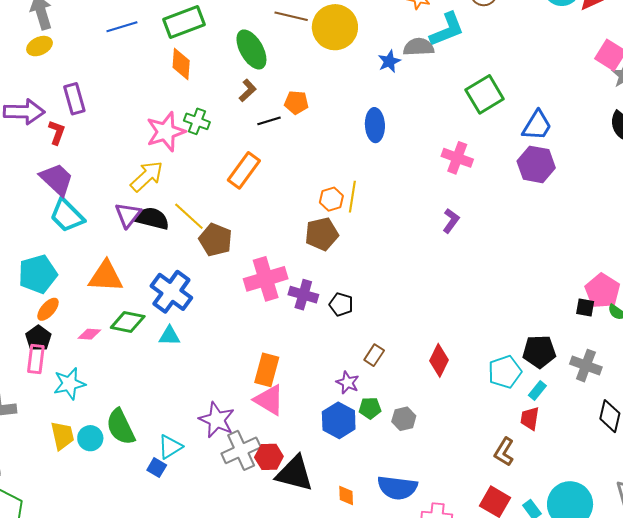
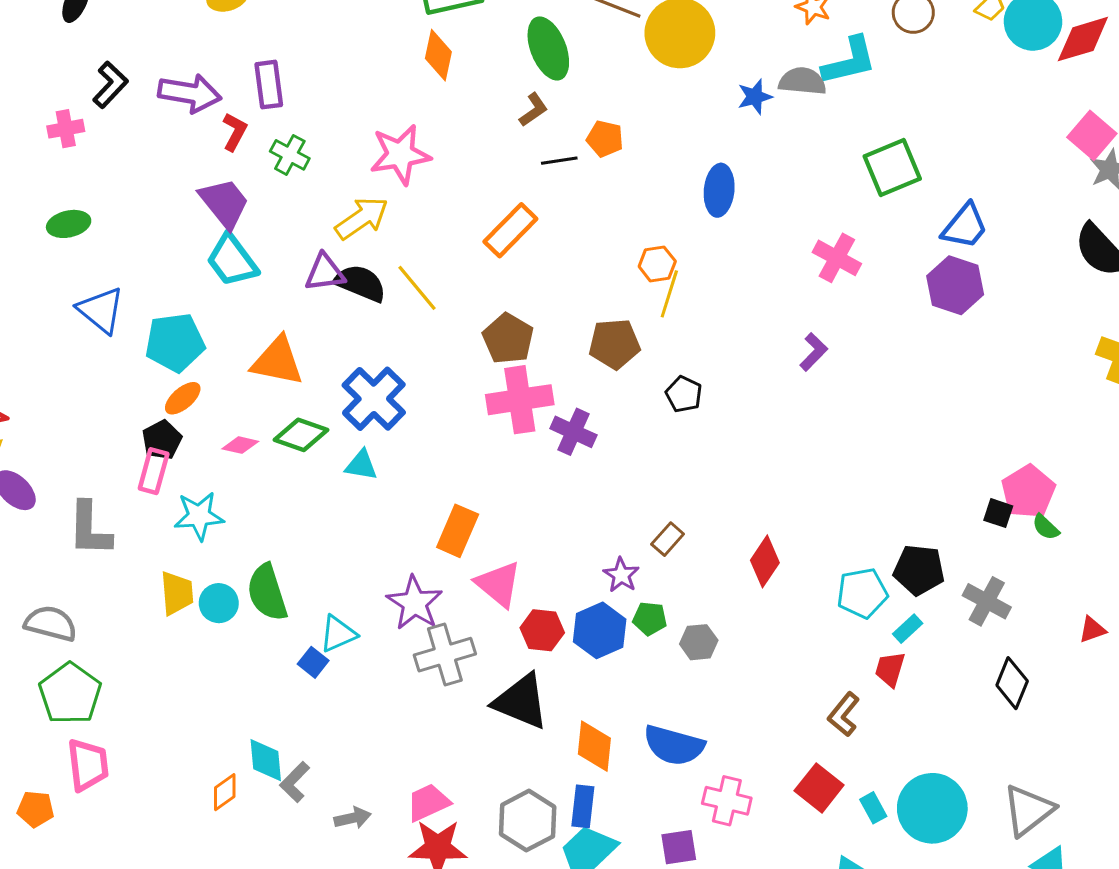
green cross: (197, 121) -> (290, 155), moved
orange hexagon: (331, 199) -> (657, 264), moved
purple triangle: (128, 215) -> (325, 273), turned 36
brown pentagon: (215, 240) -> (508, 339), moved
black pentagon: (341, 304) -> (684, 394), moved
orange rectangle: (267, 370) -> (458, 531), moved
red hexagon: (269, 457) -> (542, 630), moved
orange diamond: (346, 496) -> (594, 746), size x1.6

